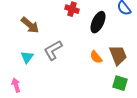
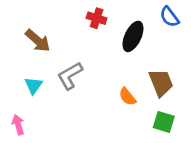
orange semicircle: (96, 57) -> (127, 97), moved

